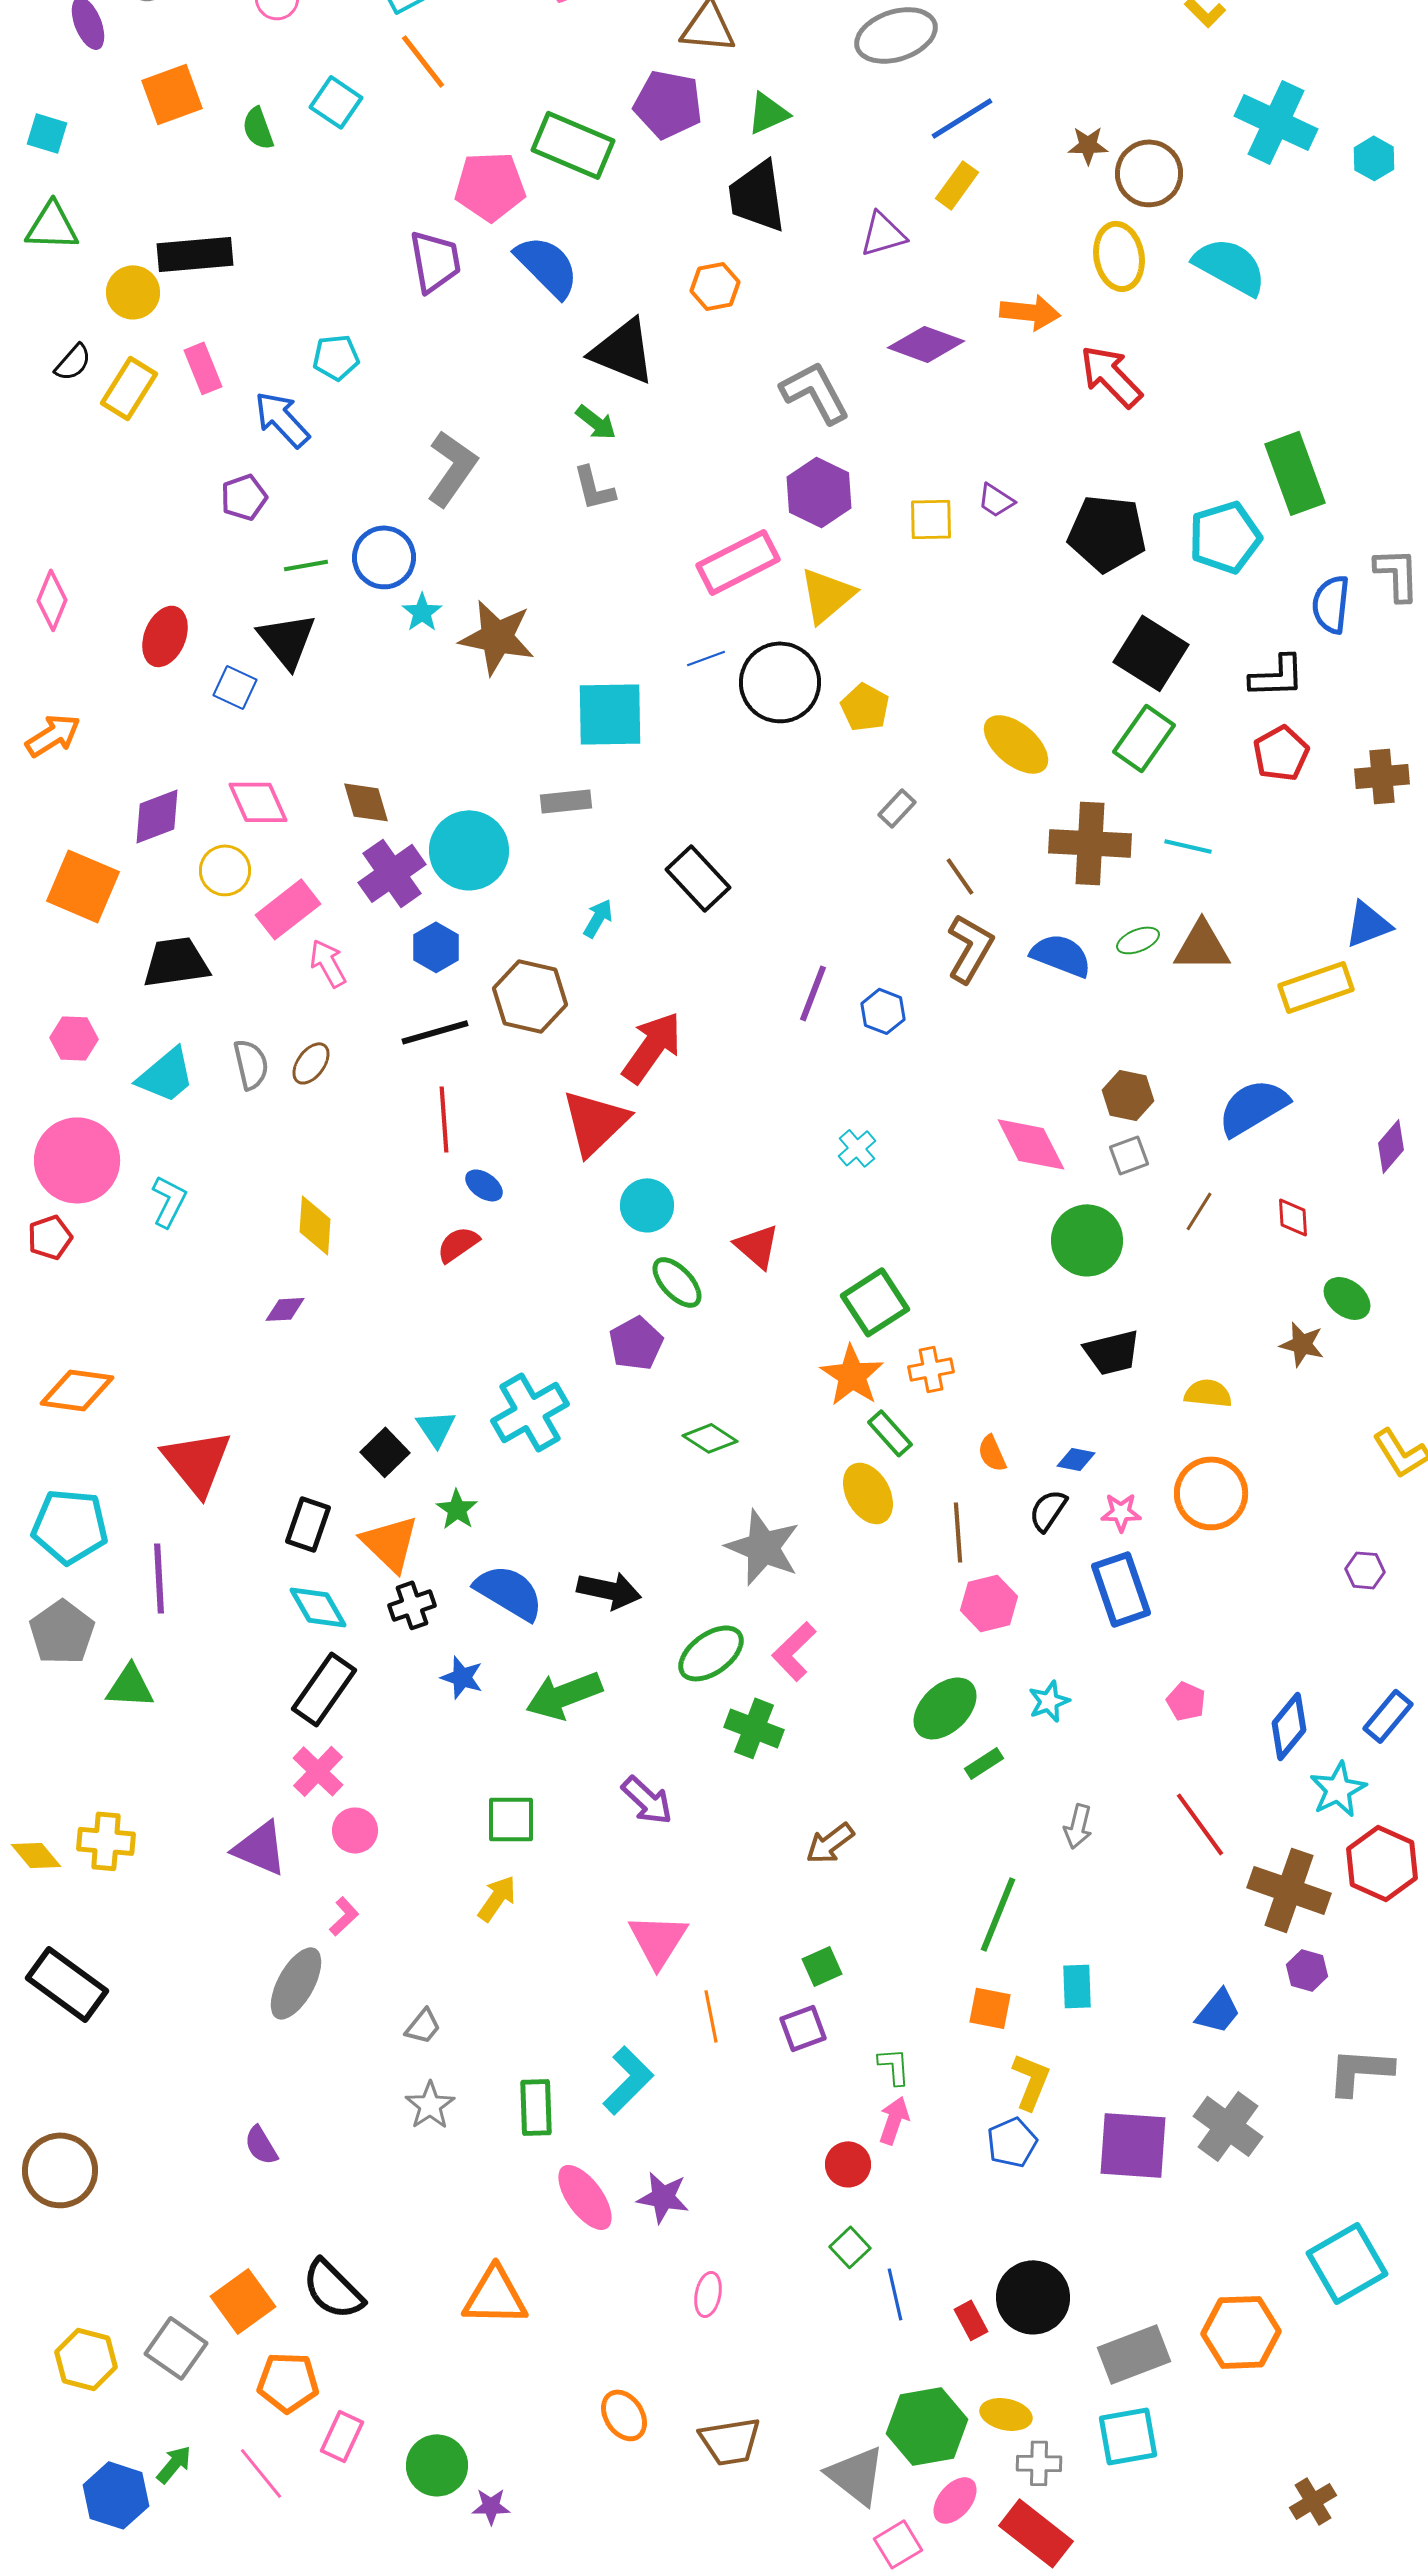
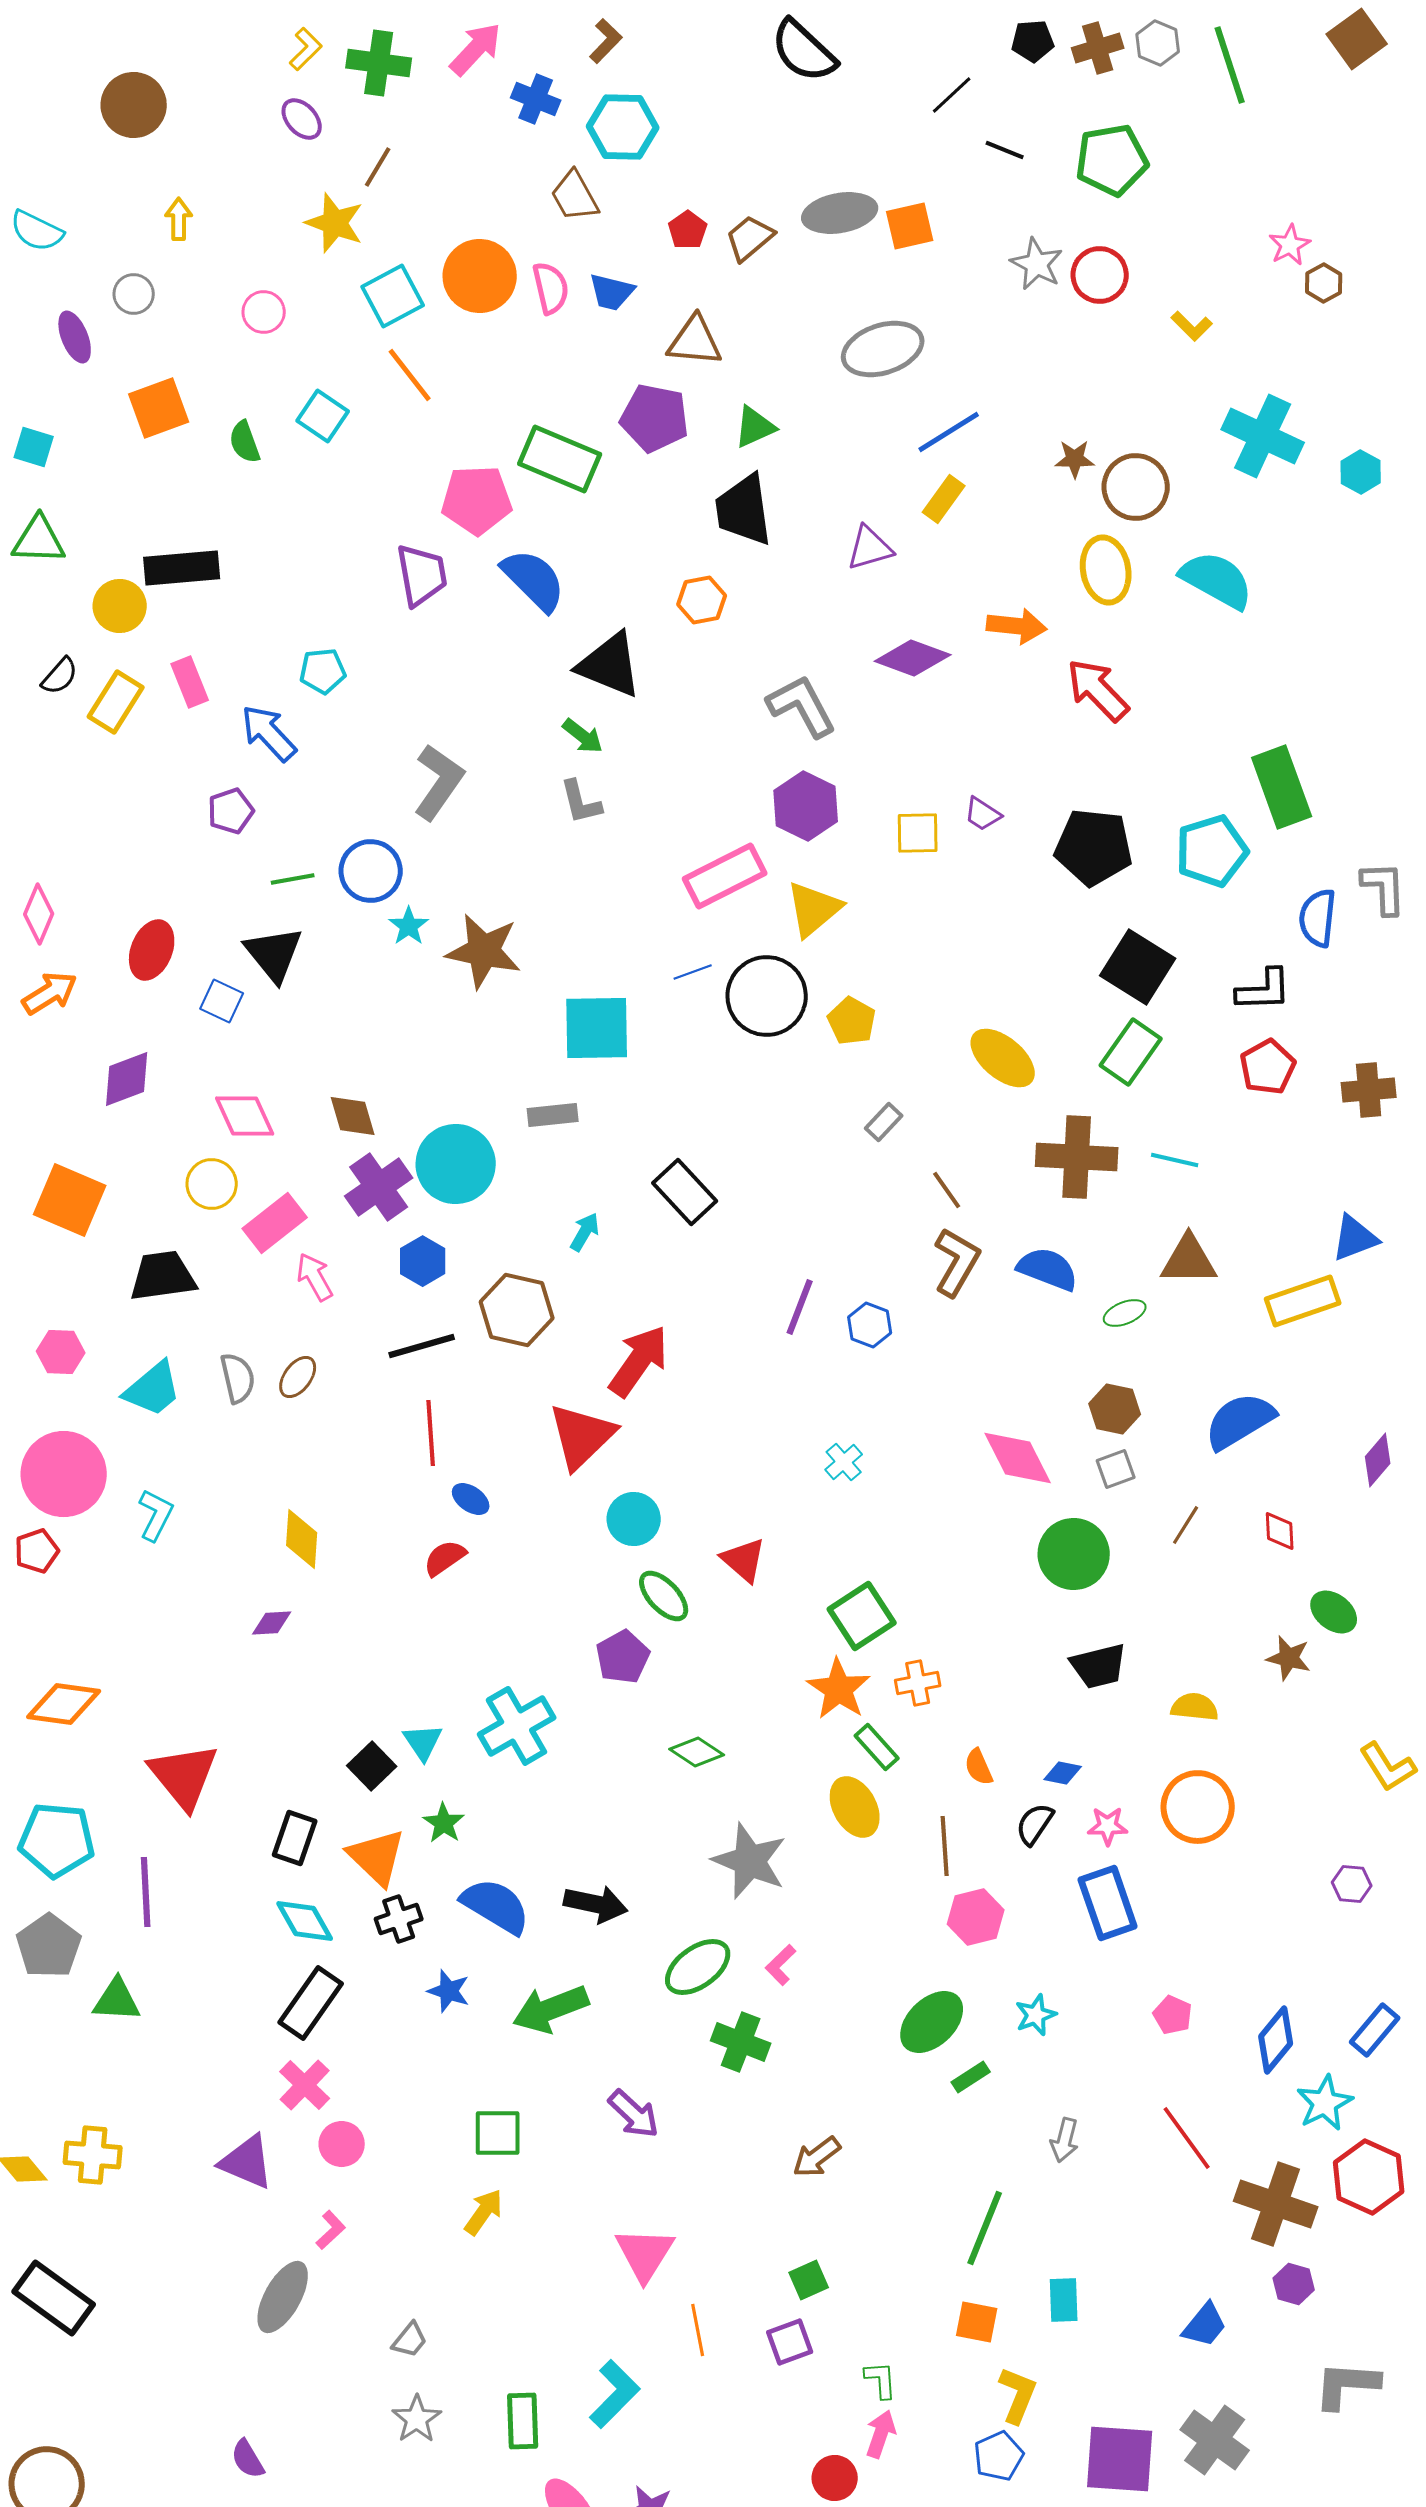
orange arrow: (53, 735) -> (50, 993), moved
purple diamond: (157, 816) -> (127, 1079), moved
green ellipse: (1138, 940) -> (1125, 1313), moved
pink L-shape: (794, 1651) -> (781, 1965), size x0.7

